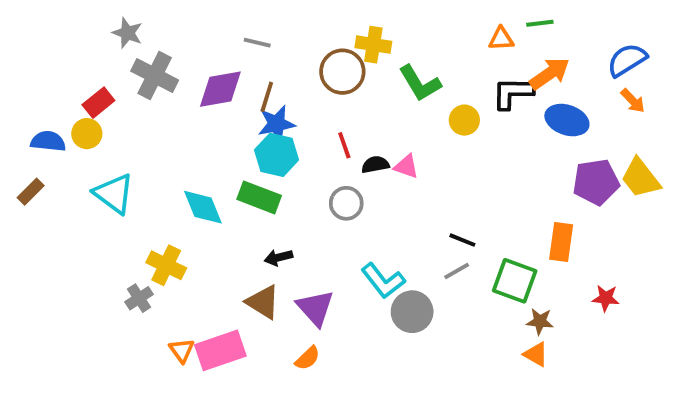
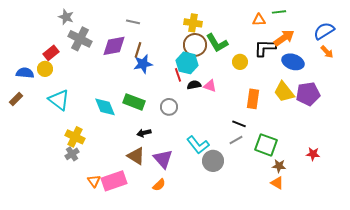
brown circle: (342, 72) -> (195, 45), moved
cyan hexagon: (277, 155) -> (187, 63), moved
yellow trapezoid: (641, 178) -> (284, 92), moved
gray circle: (346, 203) -> (169, 107), moved
orange rectangle: (561, 242) -> (253, 99), moved
yellow cross: (166, 265) -> (75, 137), moved

